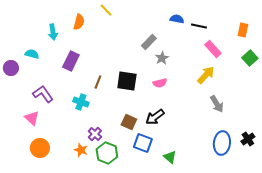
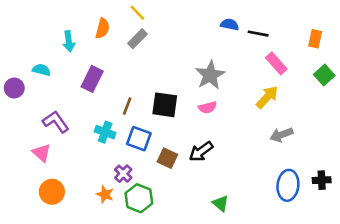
gray rectangle: (149, 42) -> (137, 39), moved
gray star: (162, 58) -> (210, 75), size x1.6
gray arrow: (217, 104) -> (281, 135), turned 102
black cross: (248, 139) -> (322, 180), turned 32
blue square: (143, 143) -> (139, 139), moved

